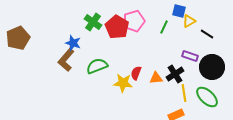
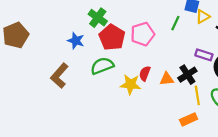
pink pentagon: (134, 21) -> (143, 34), moved
red pentagon: (117, 27) -> (112, 37), moved
brown L-shape: (66, 60) -> (59, 76), moved

